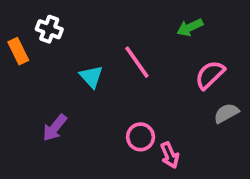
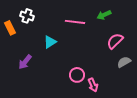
pink line: (137, 62) -> (75, 22), moved, turned -48
cyan triangle: (91, 77) -> (50, 42), turned 40
purple arrow: (55, 128) -> (25, 62), moved

